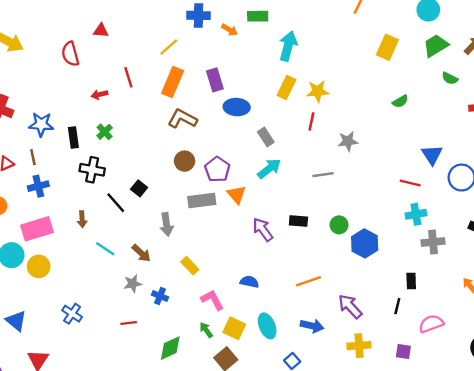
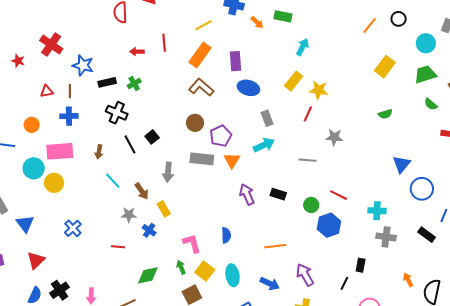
cyan arrow: (288, 46) -> (303, 47), size x0.7
black rectangle: (73, 137) -> (107, 82), turned 72
red line: (410, 183) -> (339, 195), moved
yellow rectangle: (190, 266) -> (164, 209), moved
blue semicircle: (249, 282) -> (226, 235), turned 63

